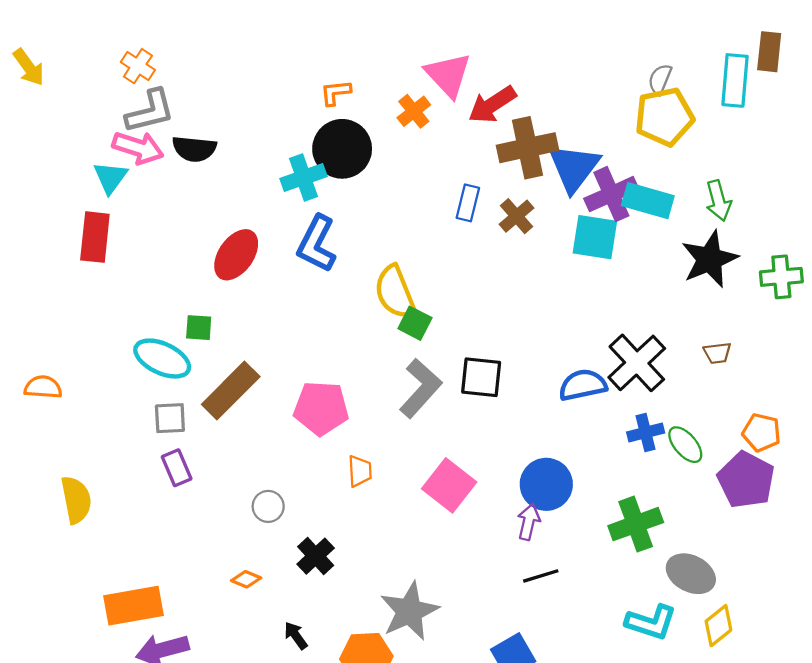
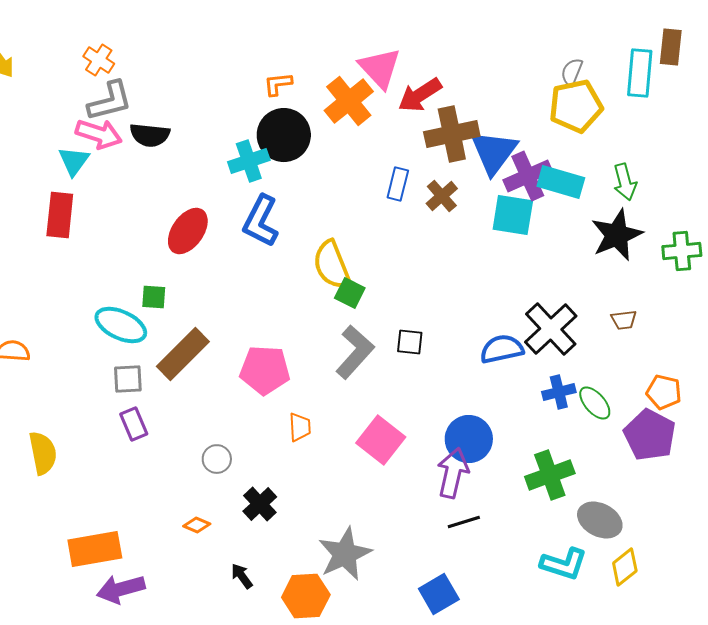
orange cross: (414, 111) -> (349, 101), size x1.6
black square: (481, 377) -> (410, 342), size x0.7
purple arrow: (529, 522) -> (453, 473), size x1.5

